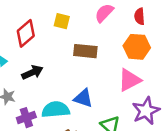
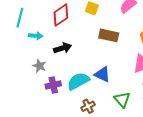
cyan semicircle: (56, 110) -> (78, 81), turned -30

